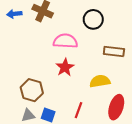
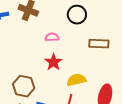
pink semicircle: (65, 41) -> (52, 37), size x0.6
yellow semicircle: (100, 81) -> (76, 80), moved

